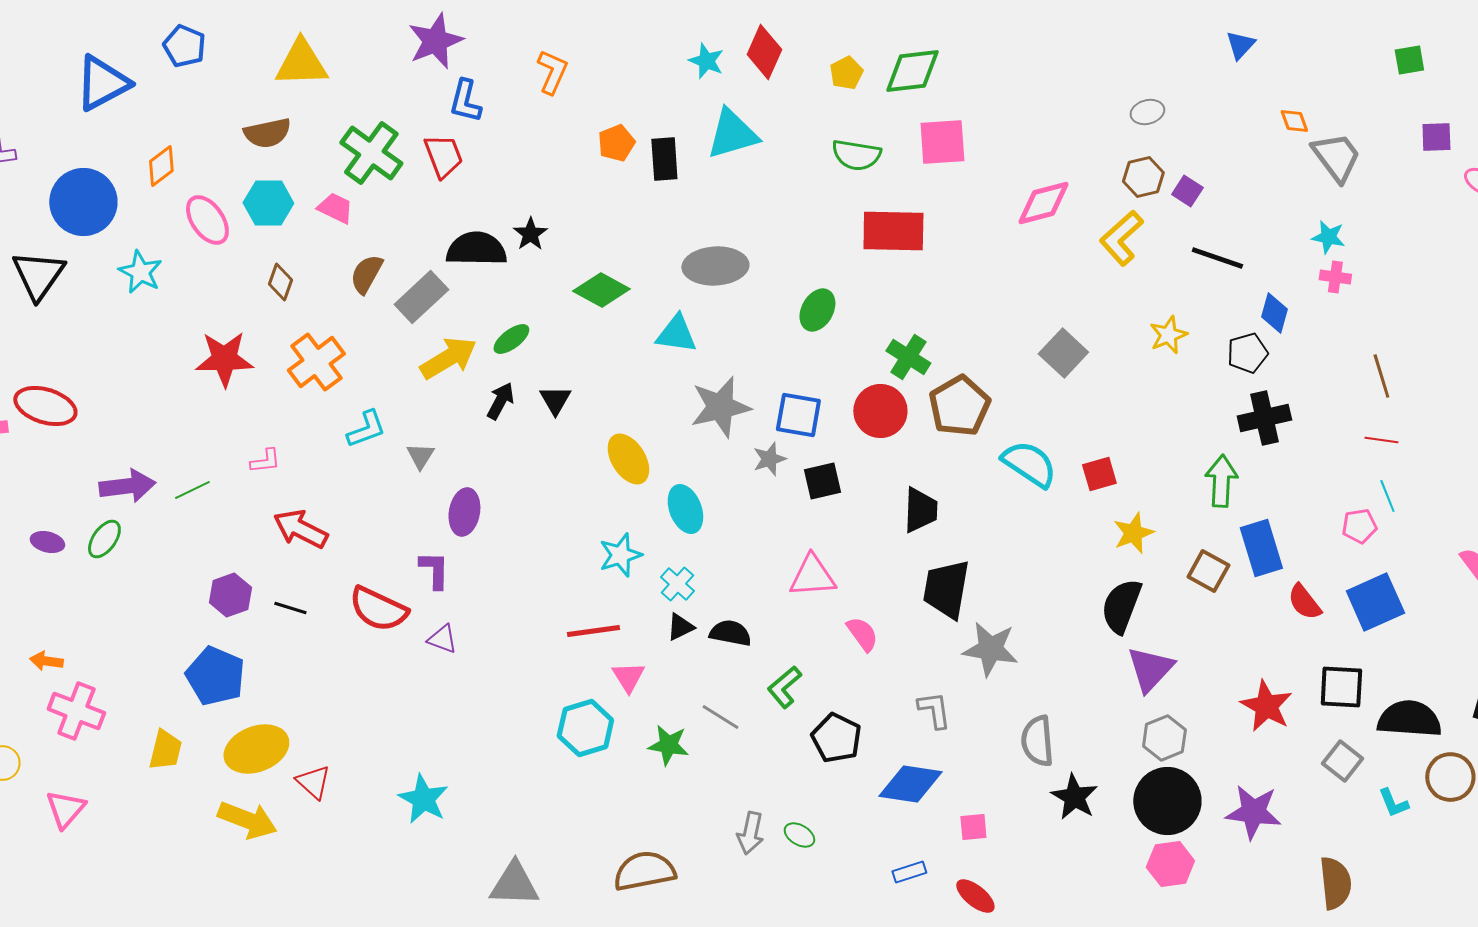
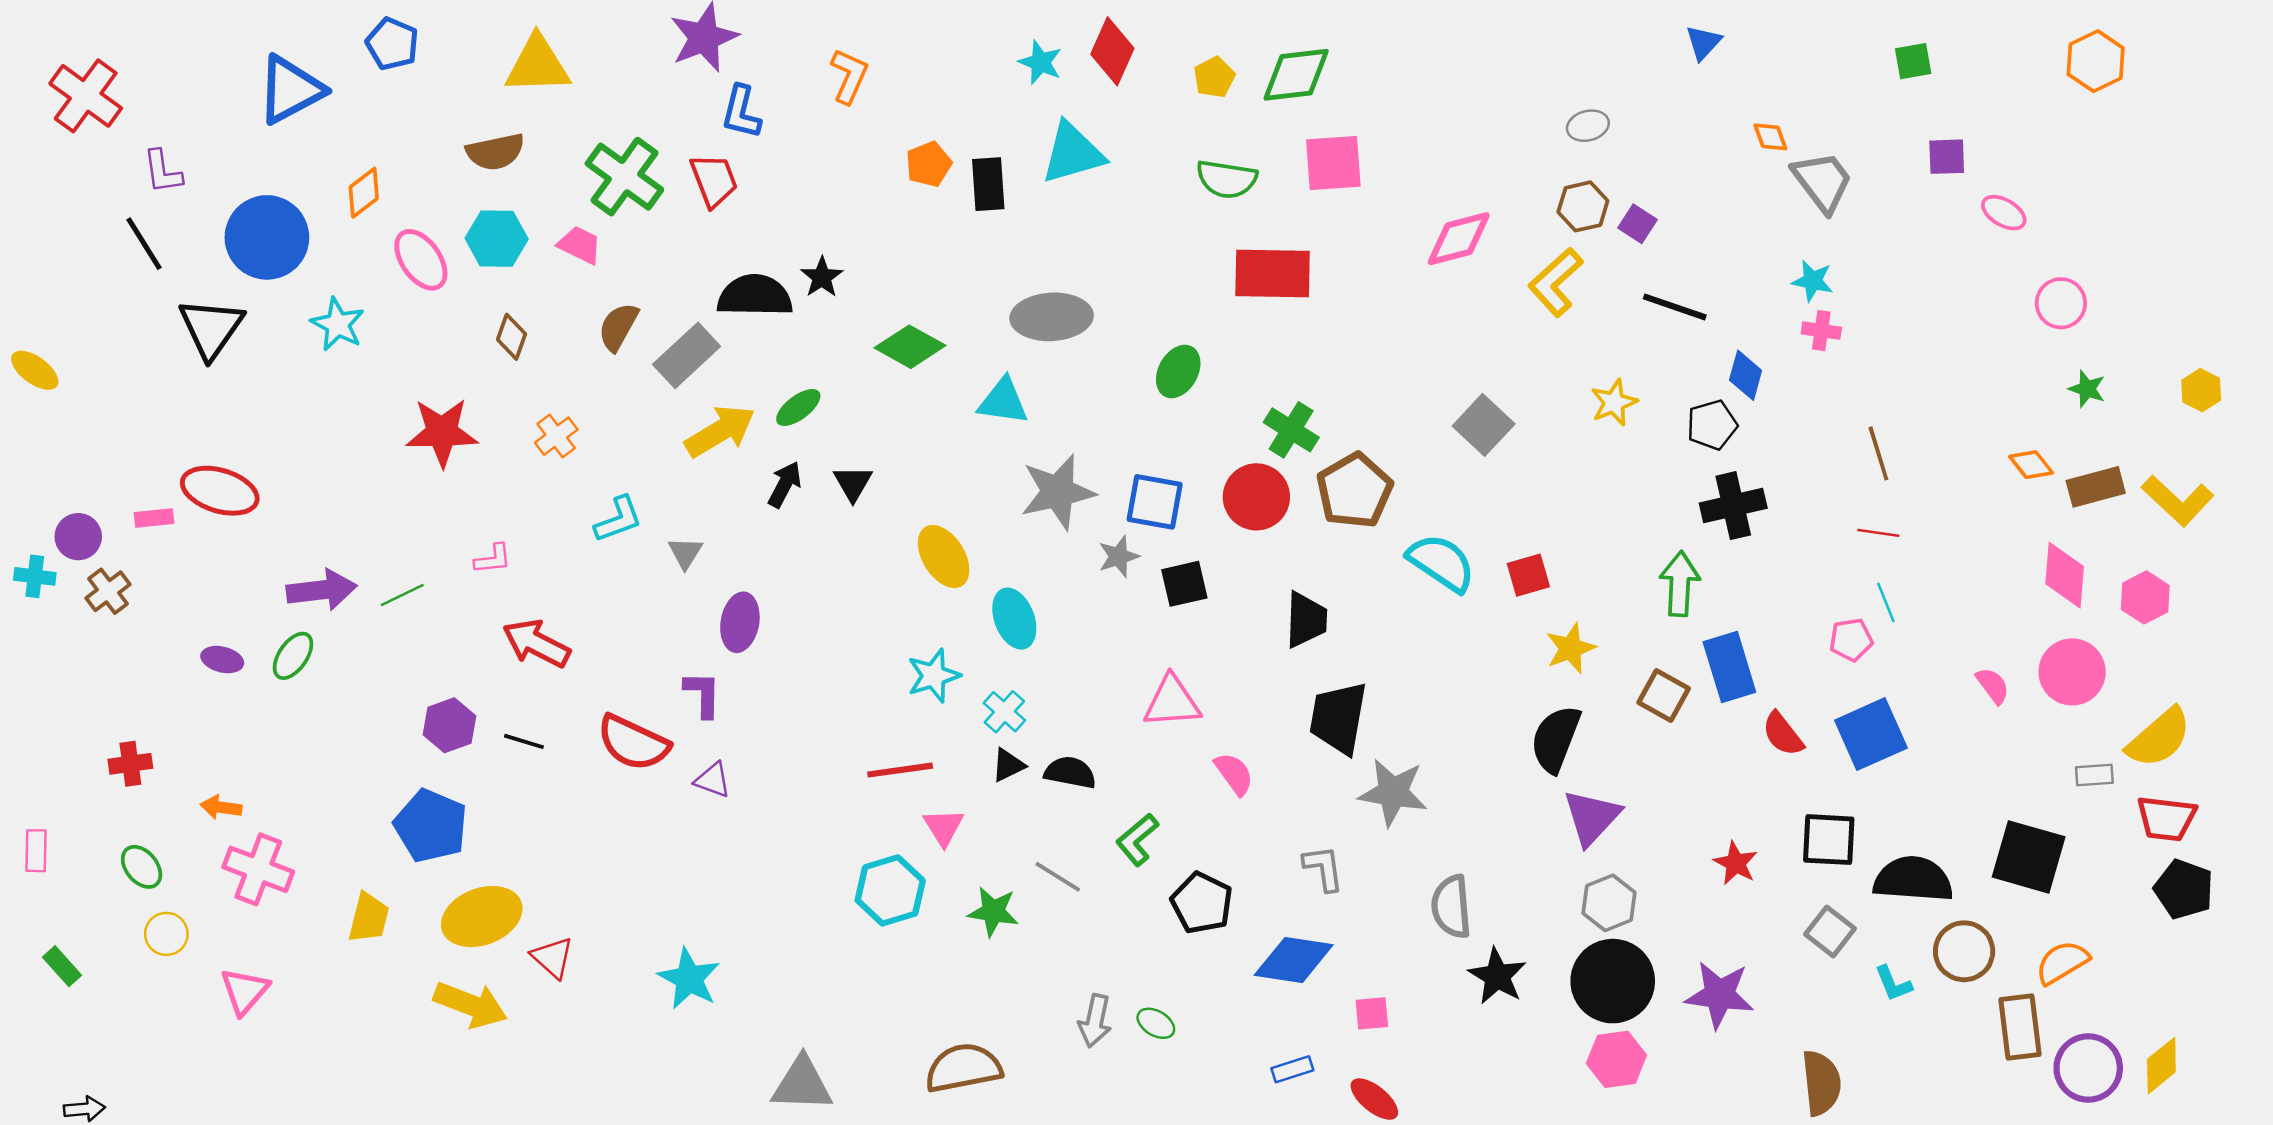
orange cross: (316, 362) -> (556, 436), size x0.6
red star: (1266, 706) -> (1736, 863), size x0.7

